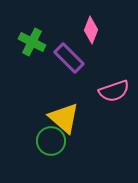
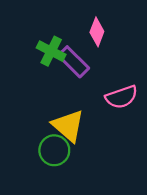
green cross: (32, 42) -> (51, 51), moved

